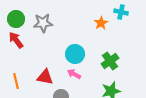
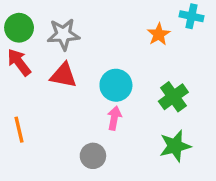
pink arrow: (74, 74) -> (114, 118), turned 72
red triangle: (45, 77) -> (63, 75), moved

